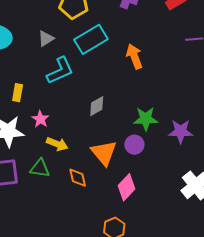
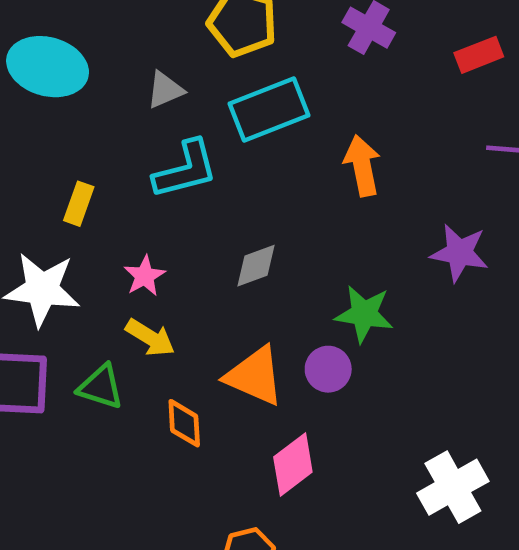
pink star: (40, 119) -> (145, 276), moved
purple star: (181, 131) -> (459, 253), moved
orange triangle: (104, 153) -> (255, 376), turned -36

